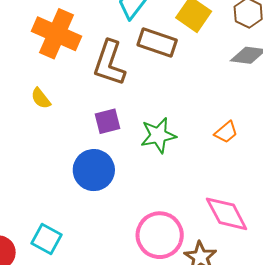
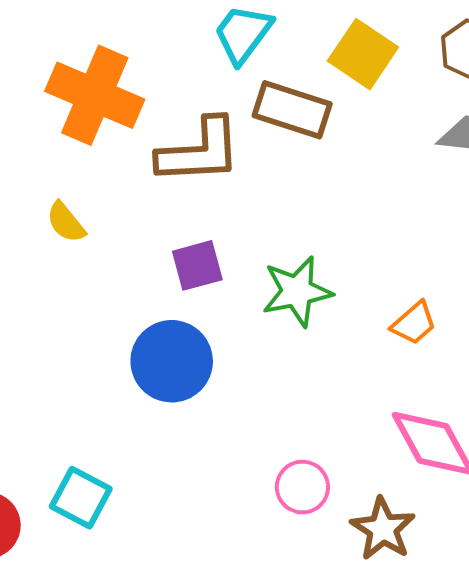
brown L-shape: (109, 63) -> (199, 151), turned -111
orange trapezoid: (226, 132) -> (414, 323), moved
pink circle: (160, 235) -> (302, 487), size x0.6

